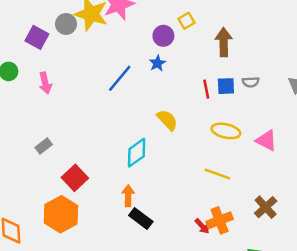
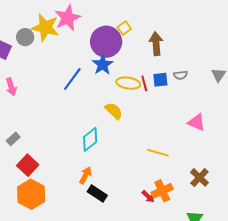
purple circle: (163, 36) -> (106, 42), size x1.8
blue star: (157, 63) -> (103, 65), size x1.5
yellow ellipse: (226, 131) -> (128, 83), moved
red square: (75, 178) -> (28, 165), moved
orange arrow: (128, 196) -> (86, 175), turned 30

